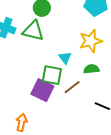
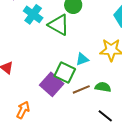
cyan triangle: (65, 58) -> (82, 59), turned 32
green semicircle: (91, 69) -> (103, 87), moved

